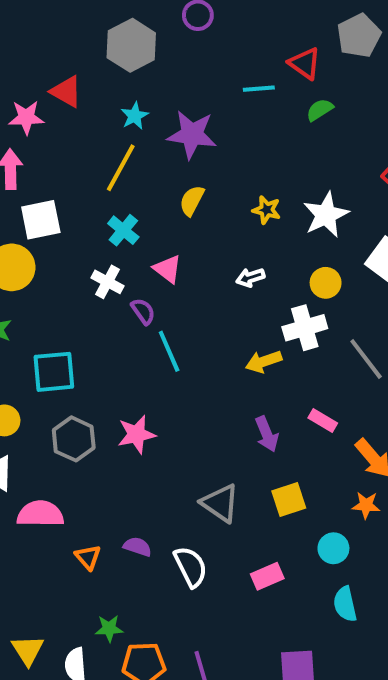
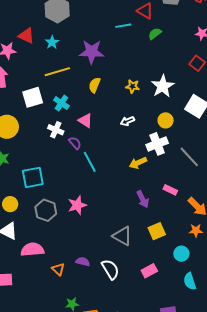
cyan star: (135, 116) -> (52, 42), moved
yellow line: (121, 168) -> (57, 72), turned 50
white square: (41, 220) -> (33, 97), moved

